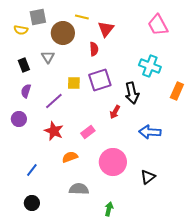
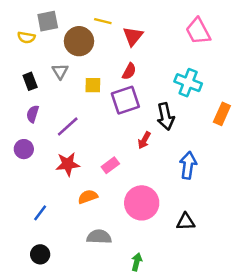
red semicircle: (94, 49) -> (129, 71), moved, turned 32
yellow square: (74, 83) -> (93, 85), moved
red star: (54, 131) -> (68, 164), turned -30
blue arrow: (150, 132) -> (188, 165), turned 95
black triangle: (148, 177) -> (186, 222), turned 35

